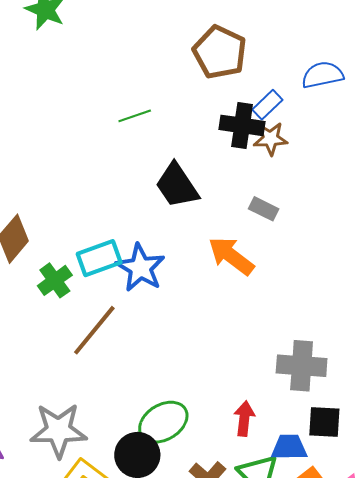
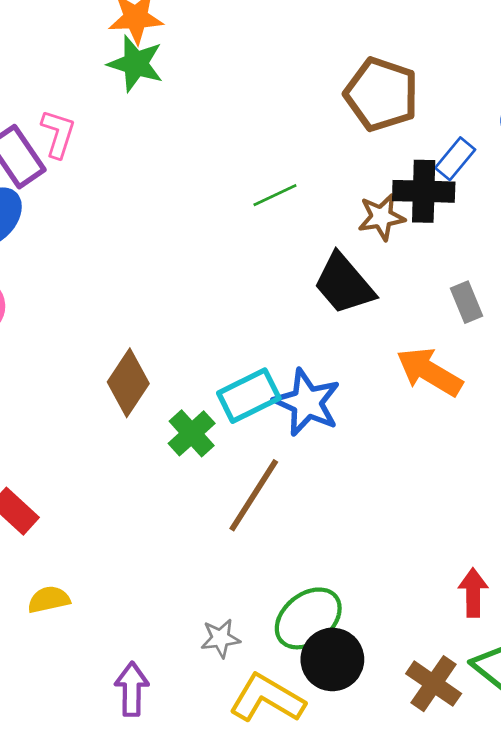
brown star: (270, 139) -> (381, 217), moved
gray rectangle: (264, 209) -> (467, 302), turned 48
green ellipse: (163, 422) -> (308, 618), moved
gray star: (59, 430) -> (220, 638), size x0.5

